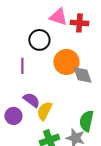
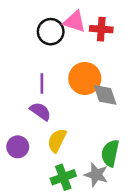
black circle: (39, 40) -> (51, 32), moved
purple line: (22, 66) -> (42, 84), moved
purple semicircle: (31, 100) -> (41, 111), moved

